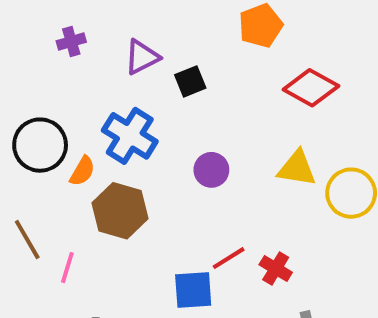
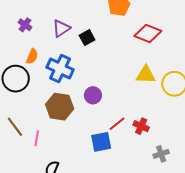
purple cross: (71, 41) -> (25, 25), turned -32
purple circle: (211, 170) -> (93, 95), moved
orange semicircle: (82, 171) -> (32, 56), moved

